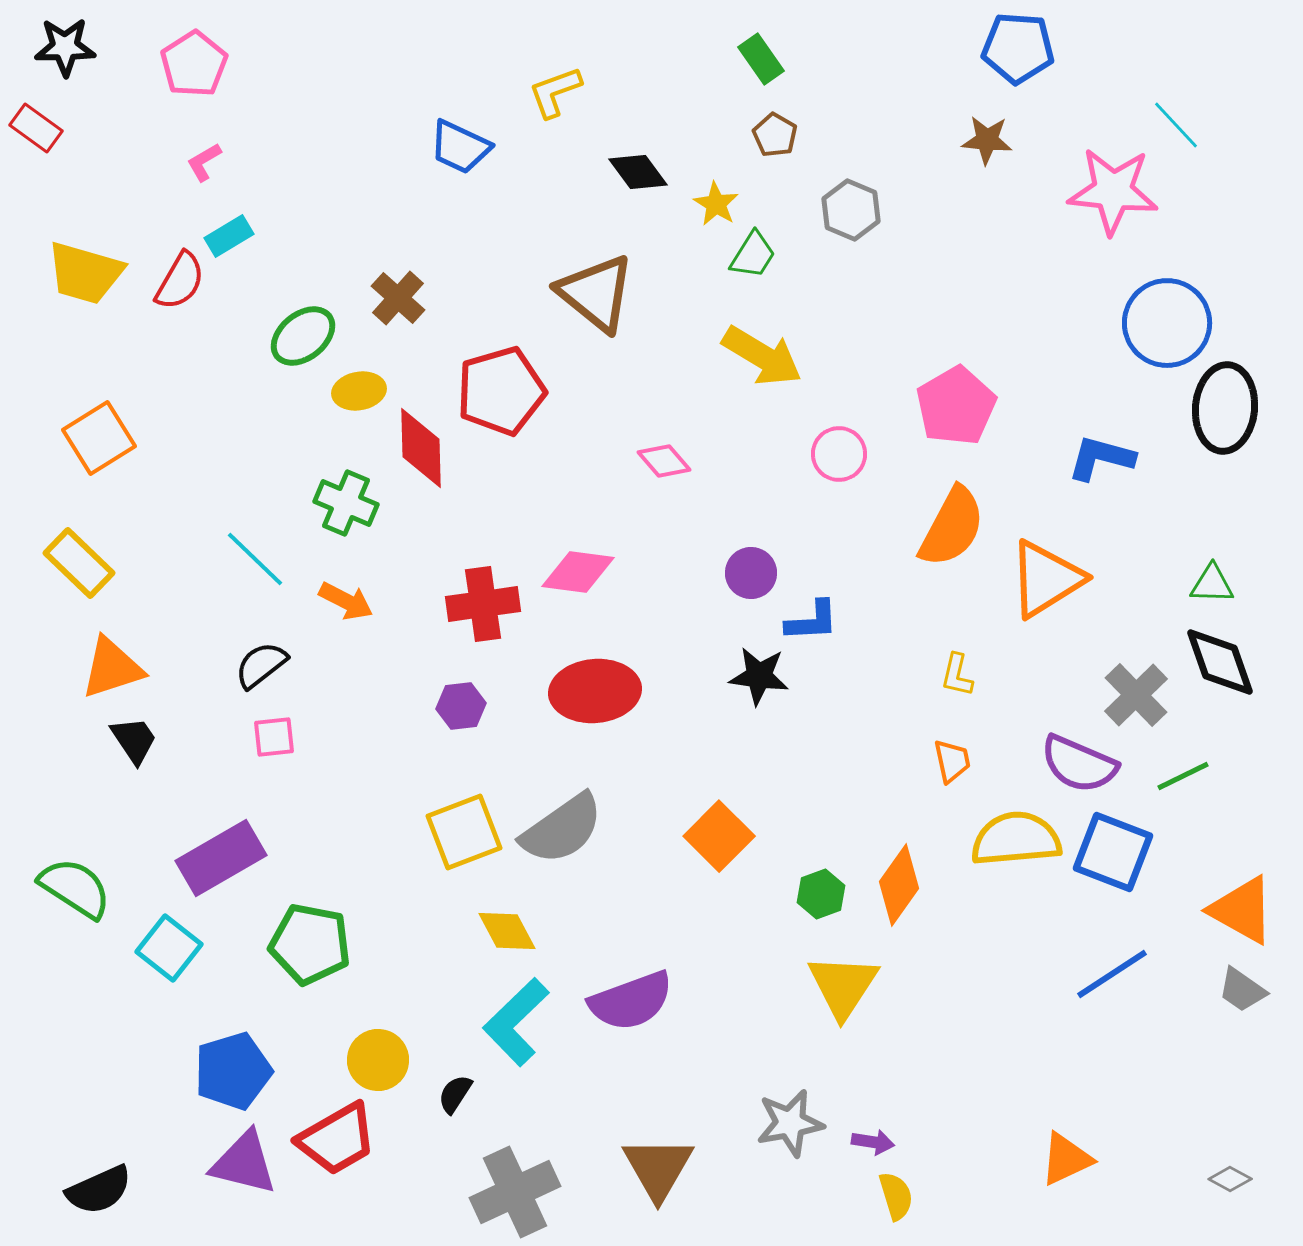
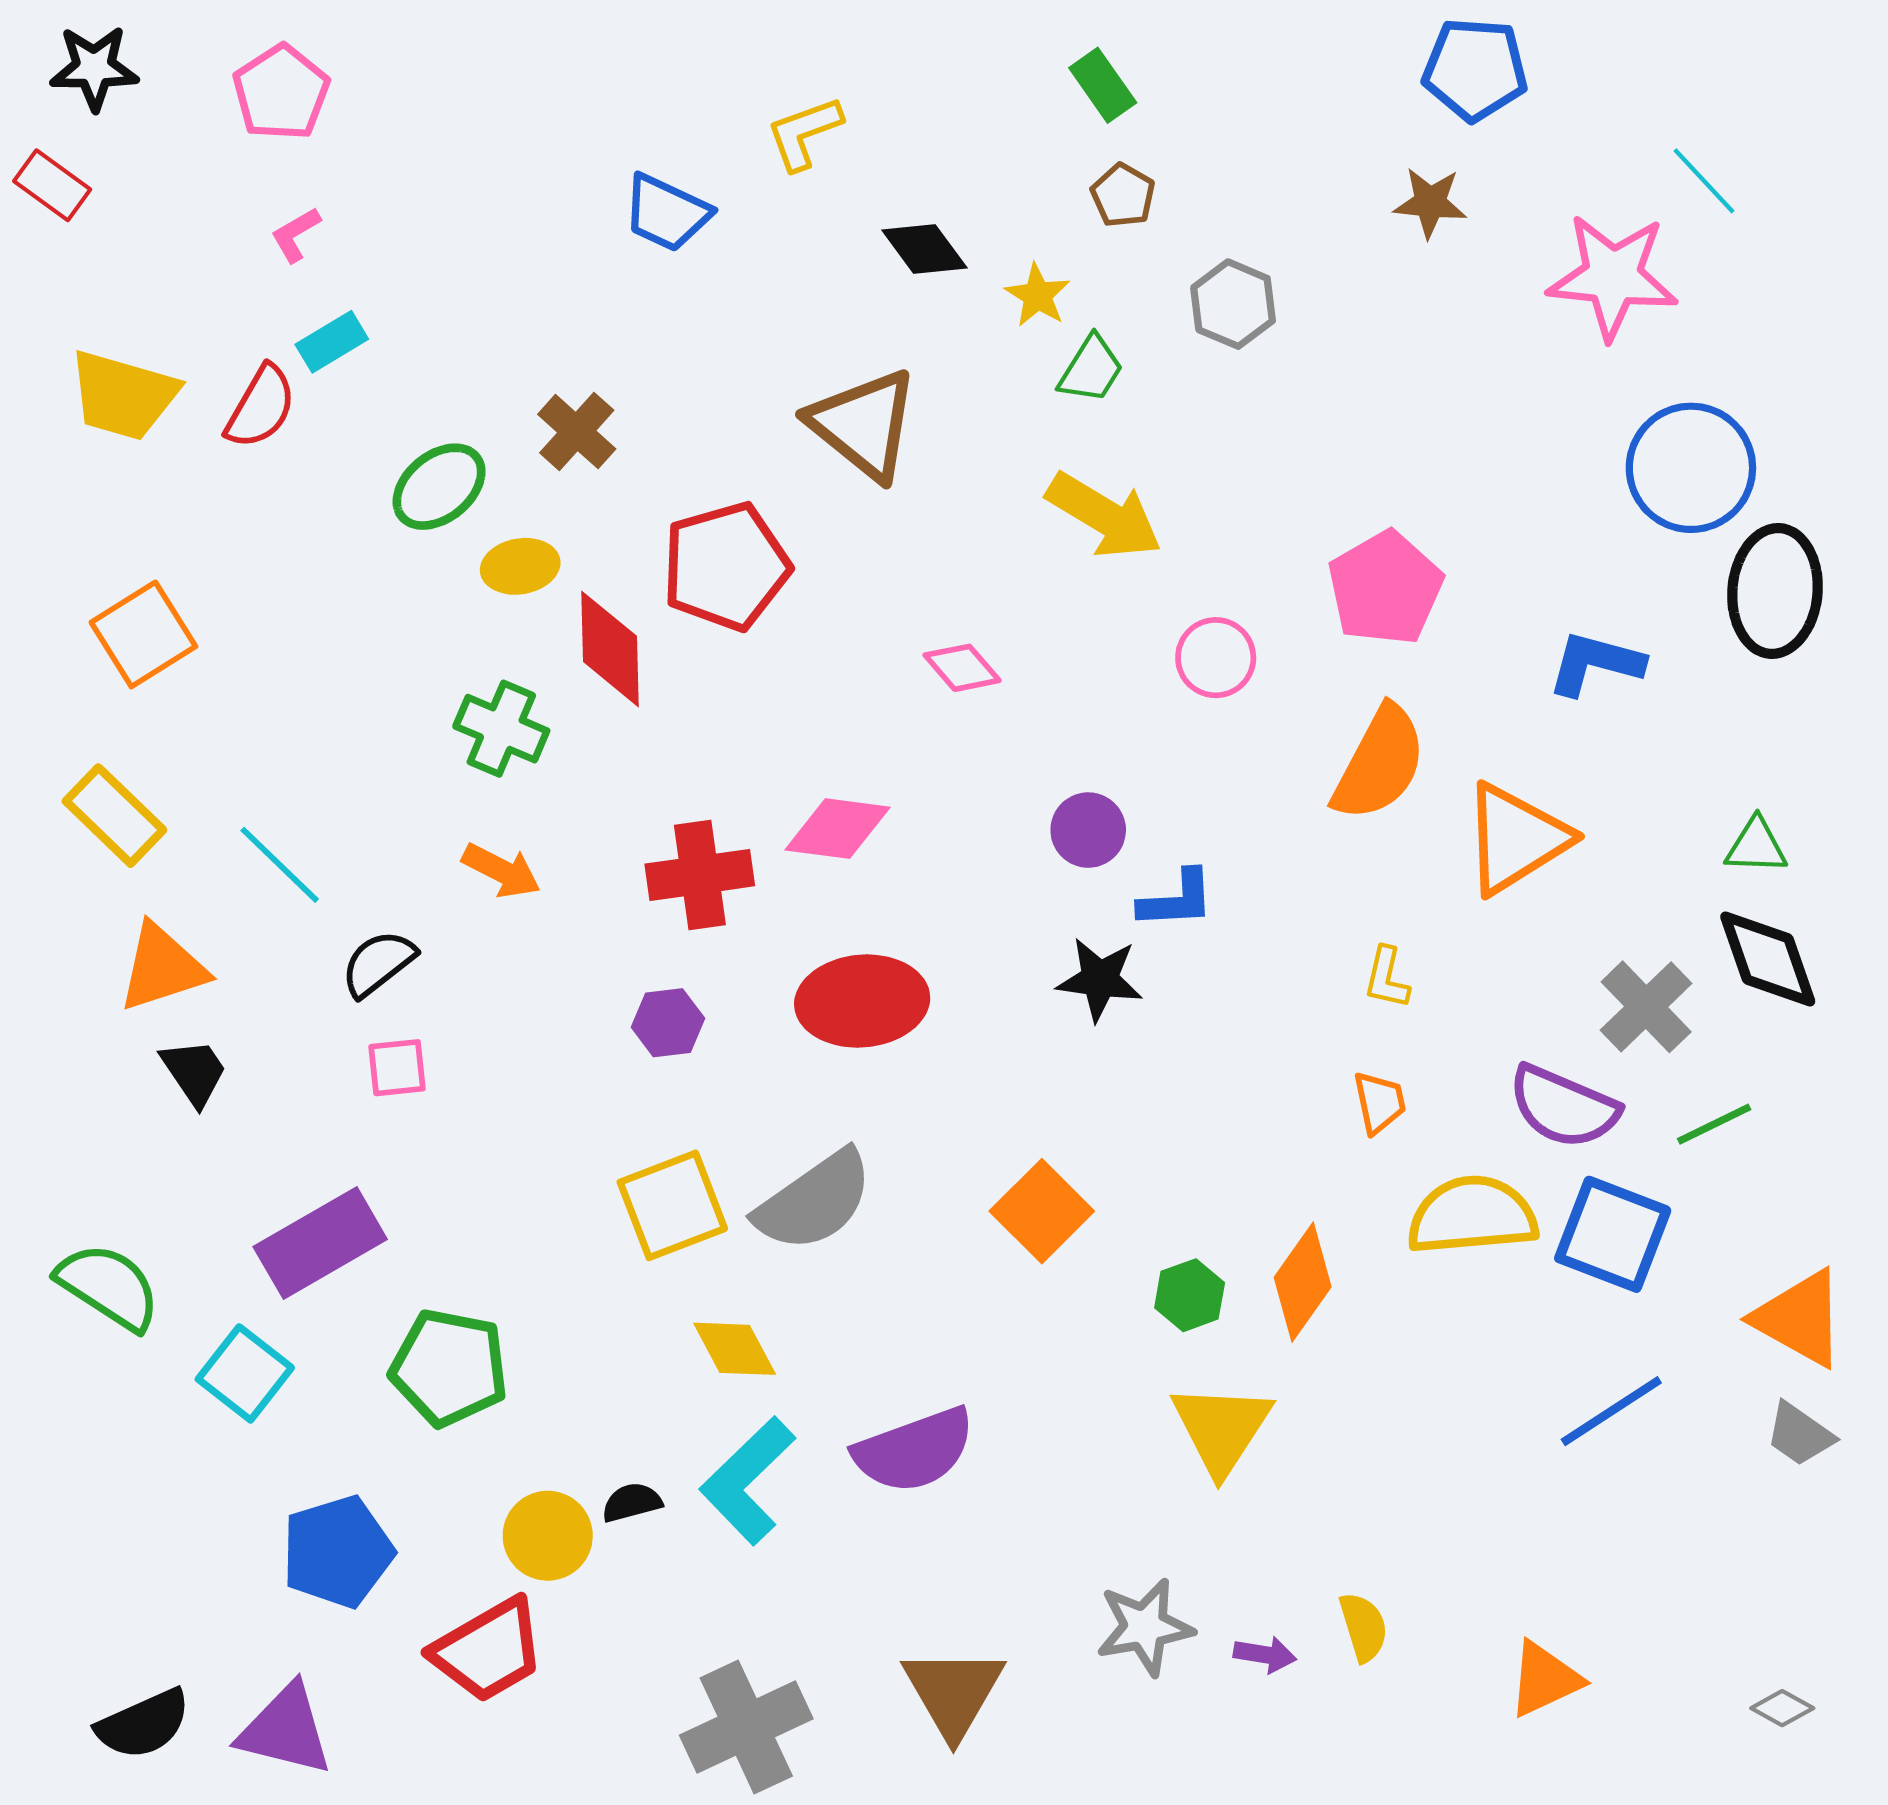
cyan line: (255, 559) -> (280, 865), moved
black semicircle: (455, 1094) -> (632, 1502), moved, turned 42
purple triangle: (244, 1163) -> (285, 1730), moved
yellow semicircle: (896, 1196) -> (1363, 1627), moved

